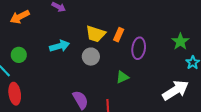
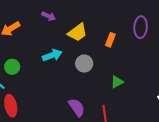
yellow trapezoid: (96, 34) -> (77, 32), moved, turned -50
purple ellipse: (139, 48) -> (141, 27), moved

